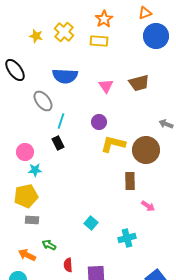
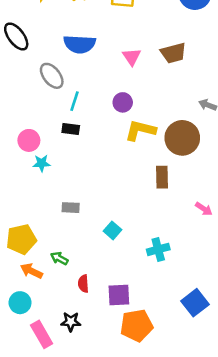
black rectangle: (58, 143) -> (71, 129), turned -56
yellow pentagon: (26, 196) -> (21, 239), moved
pink arrow: (148, 206) -> (204, 209), moved
gray rectangle: (32, 220) -> (71, 208), moved

